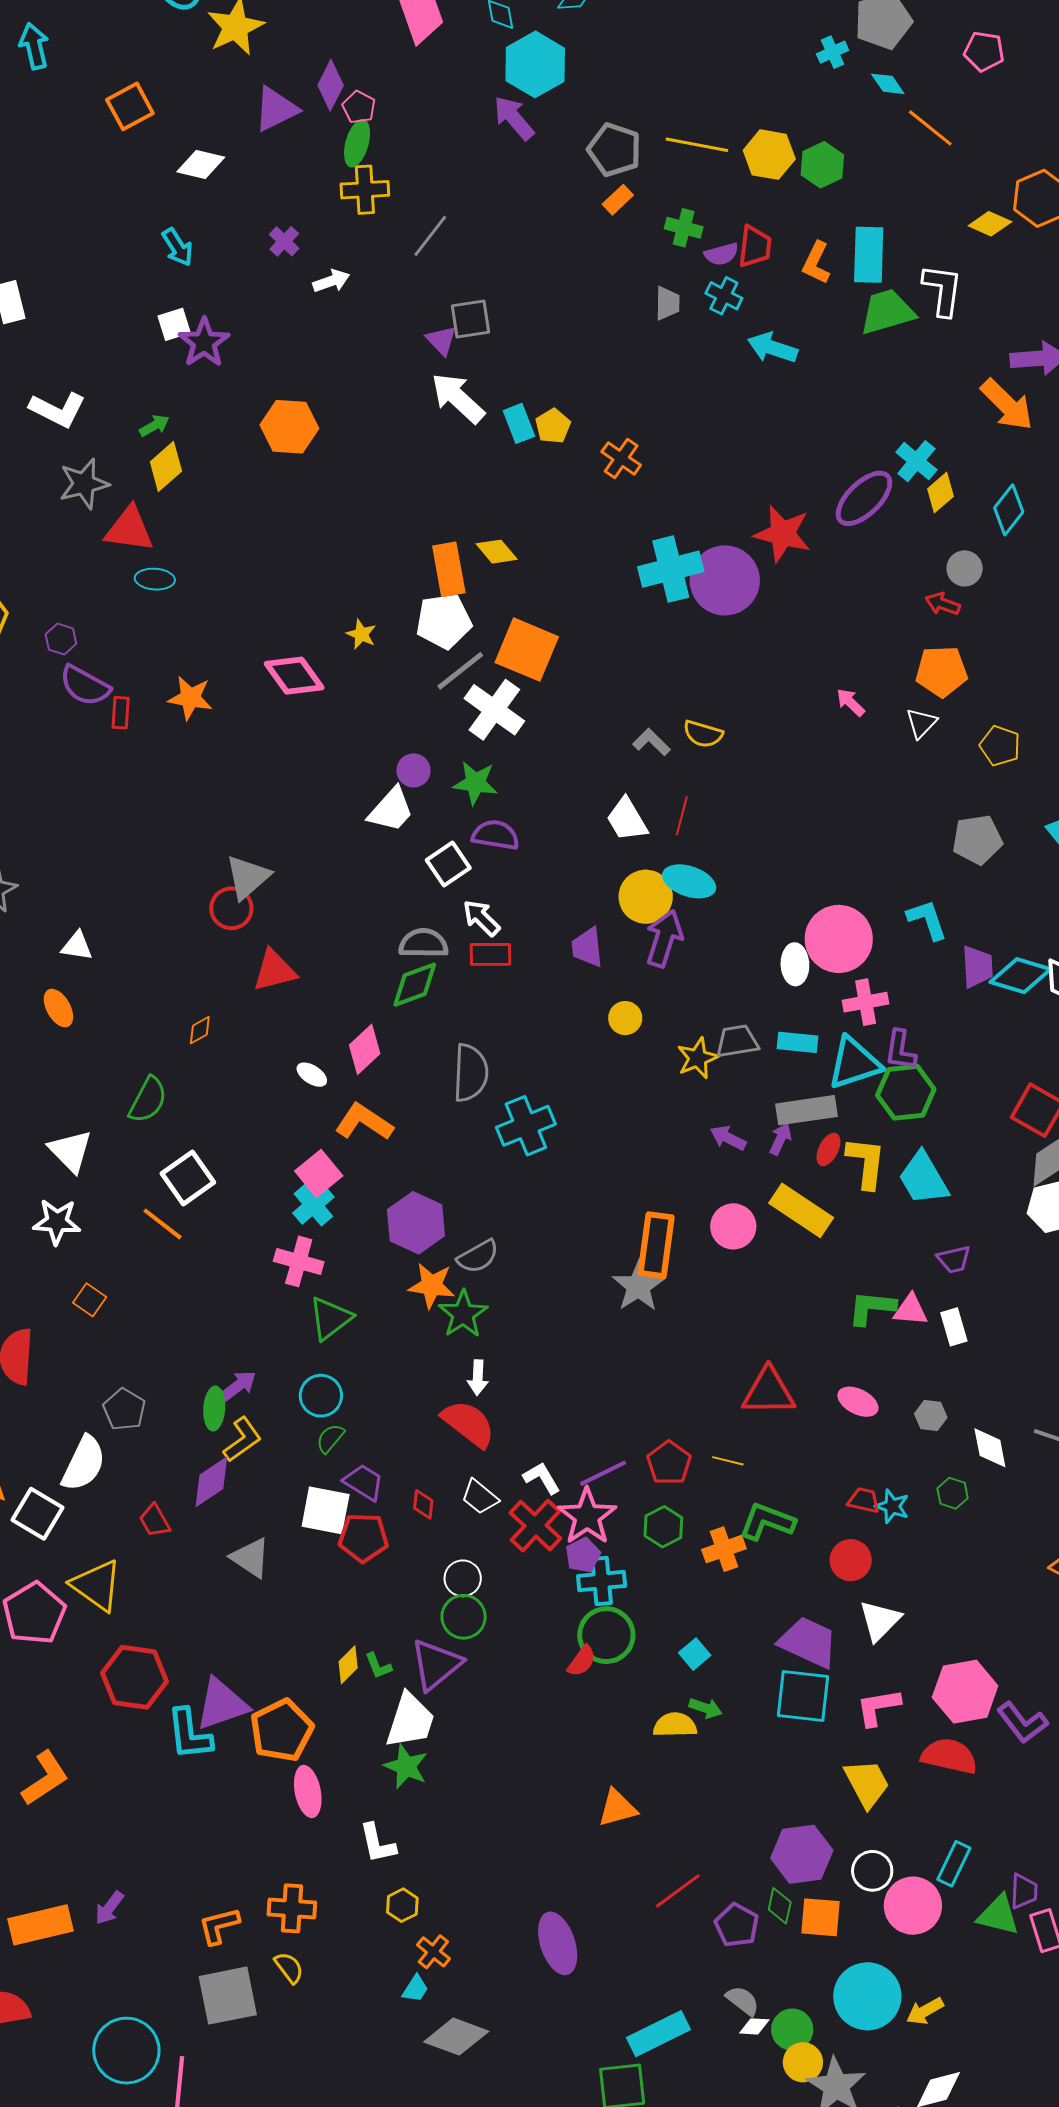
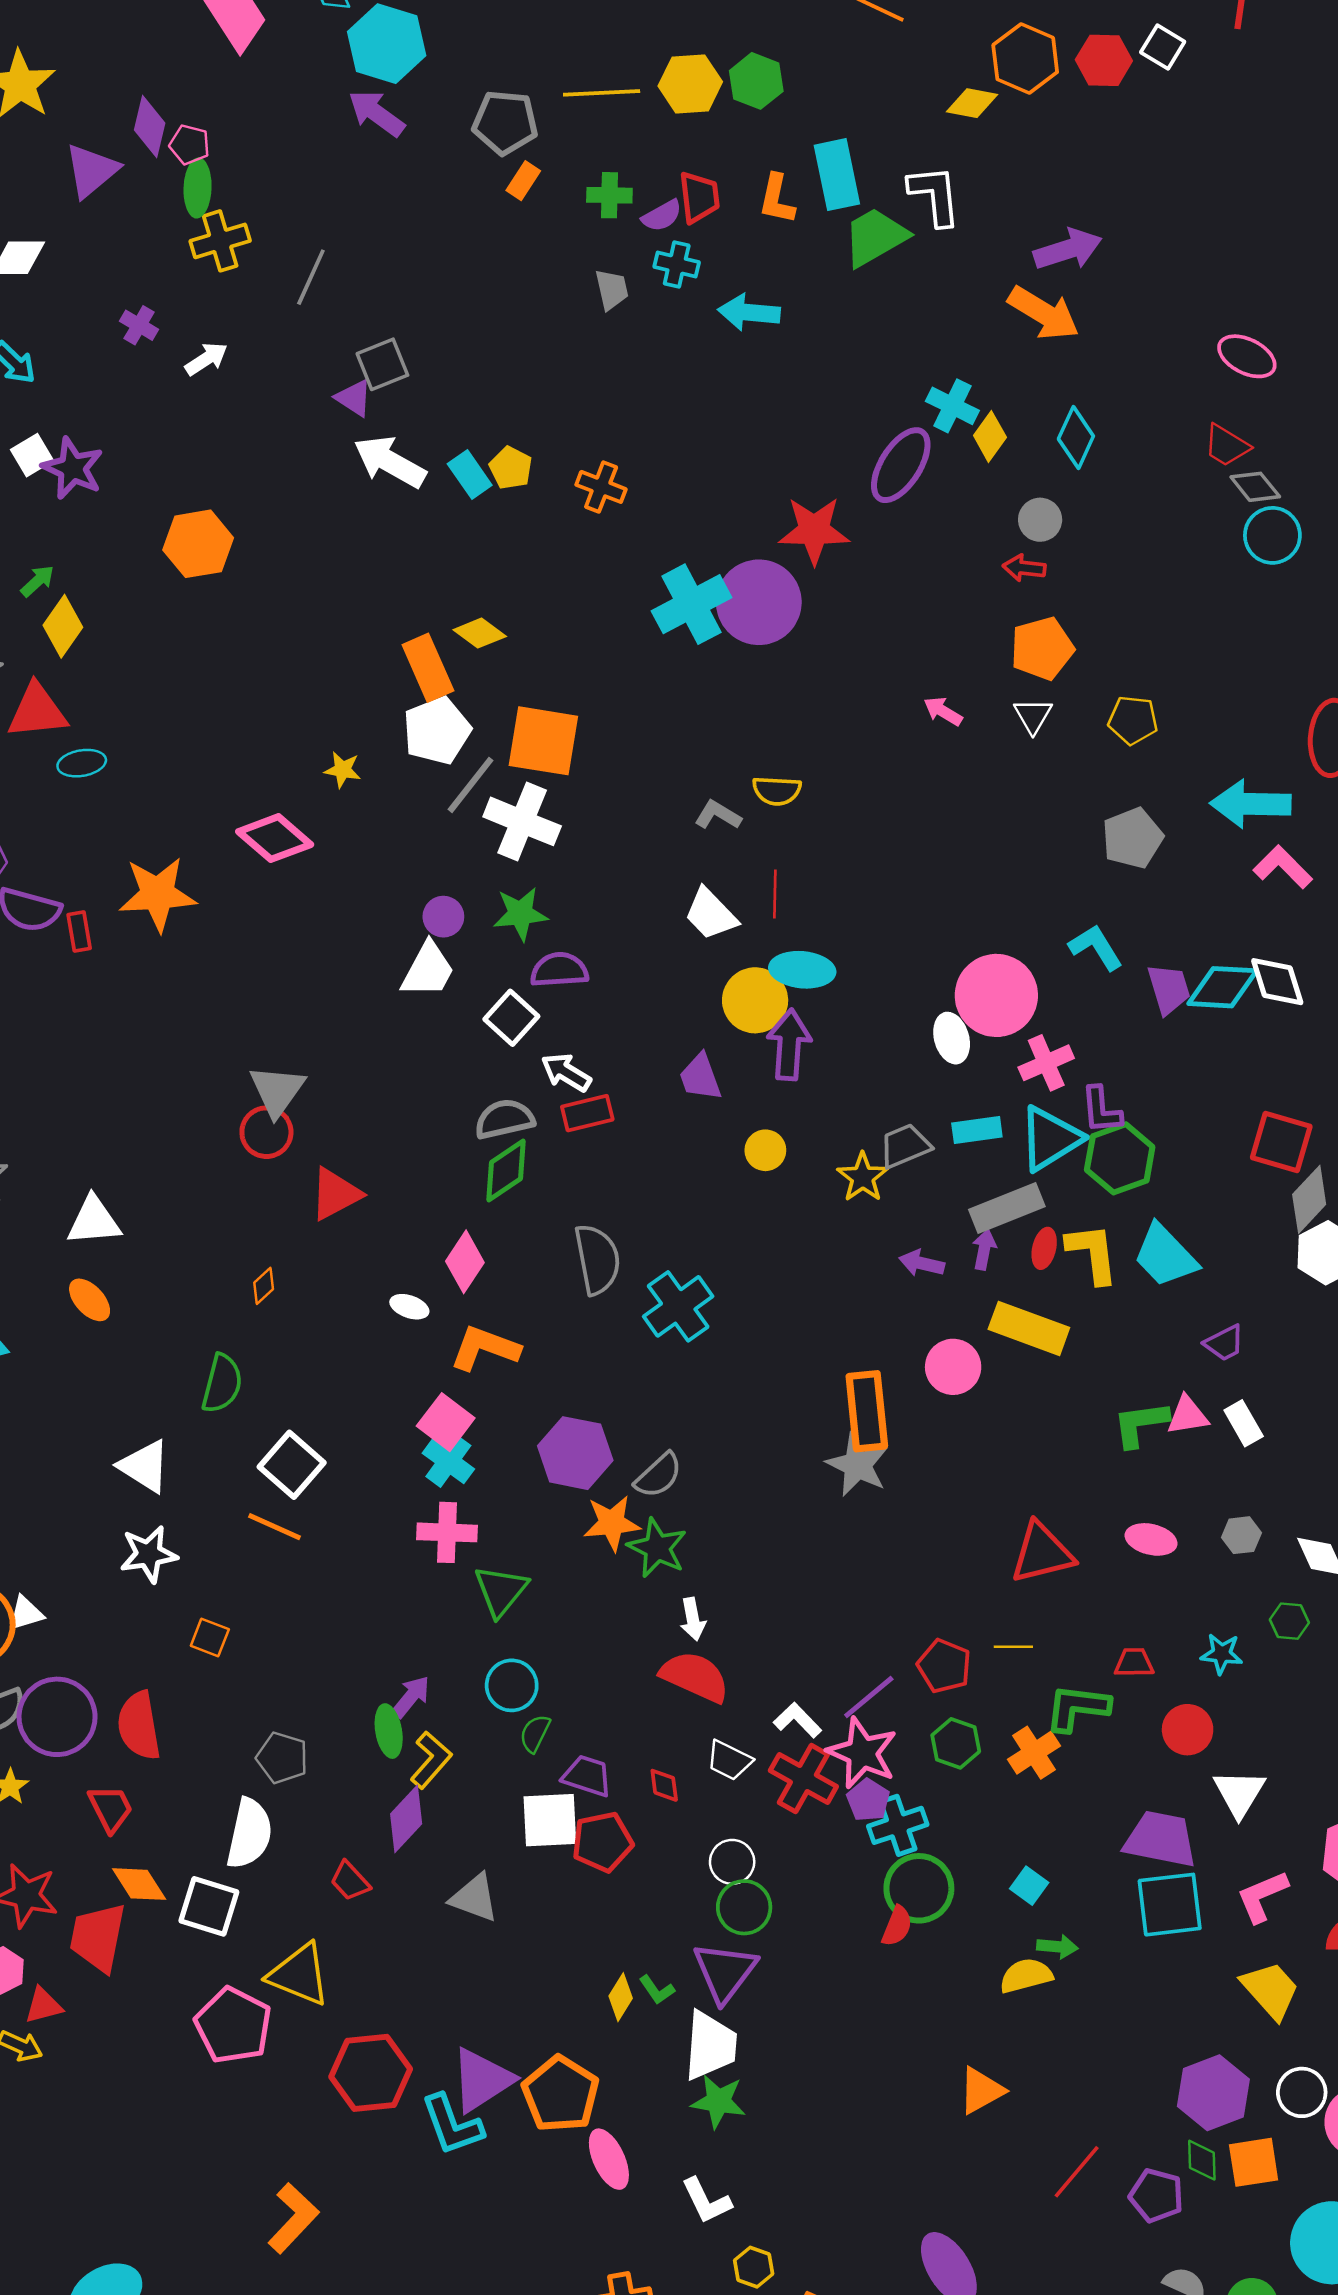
orange star: (190, 698) -> (158, 894), size x1.4
white triangle: (77, 946) -> (94, 1221), size x1.4
red trapezoid: (864, 1500) -> (1134, 1663), moved

